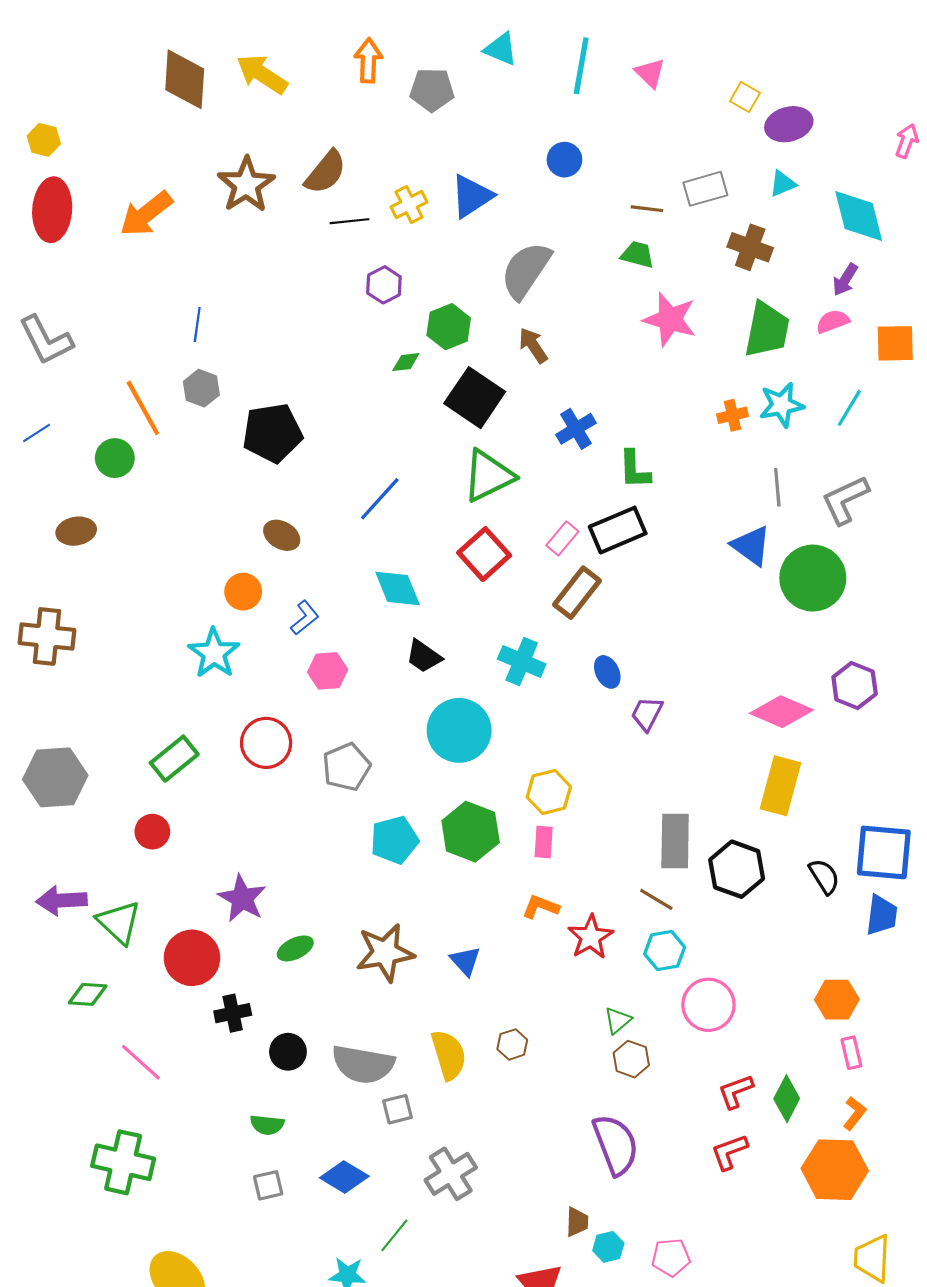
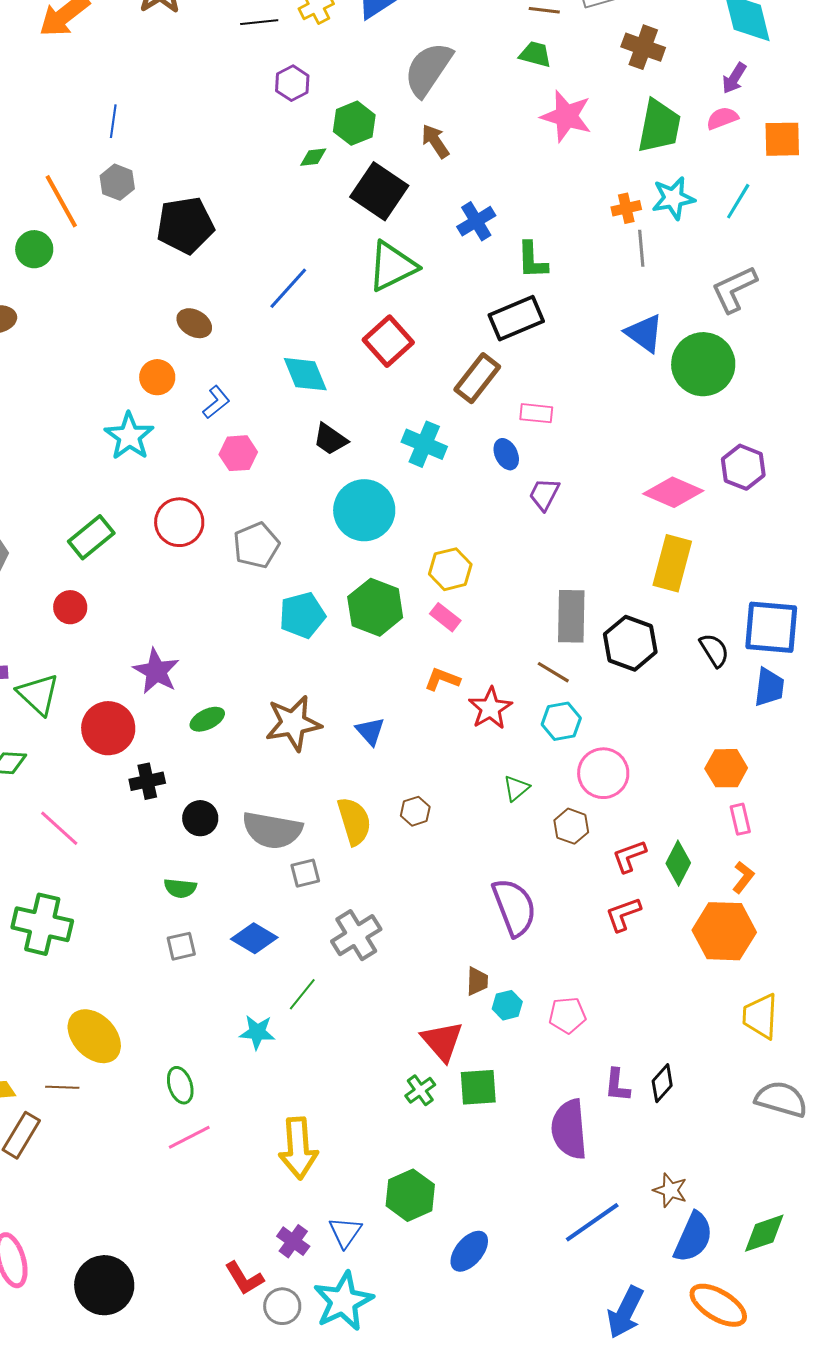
gray line: (777, 487) -> (641, 248), moved
pink rectangle: (562, 538) -> (536, 413), moved, turned 56
pink rectangle: (544, 842) -> (445, 617), turned -56
brown hexagon: (631, 1059) -> (571, 826), moved

